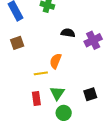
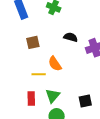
brown square: (17, 43) -> (33, 42), moved
orange semicircle: (56, 61) -> (55, 64), turned -63

